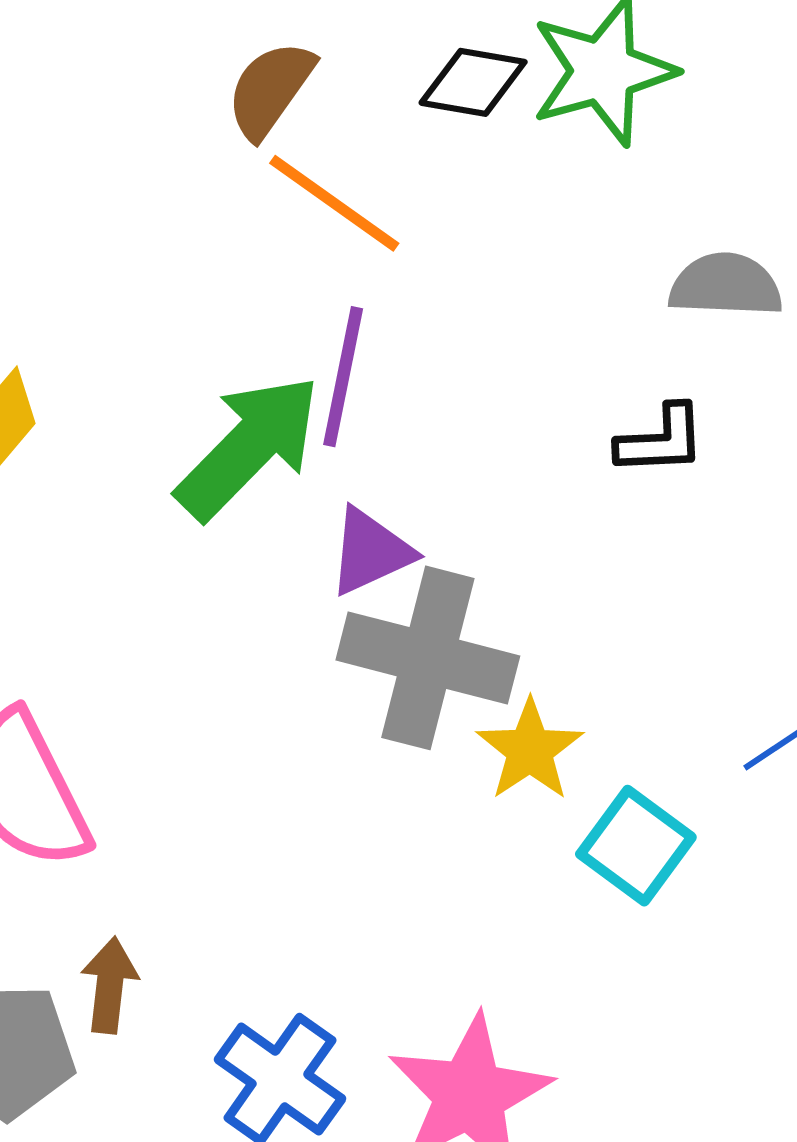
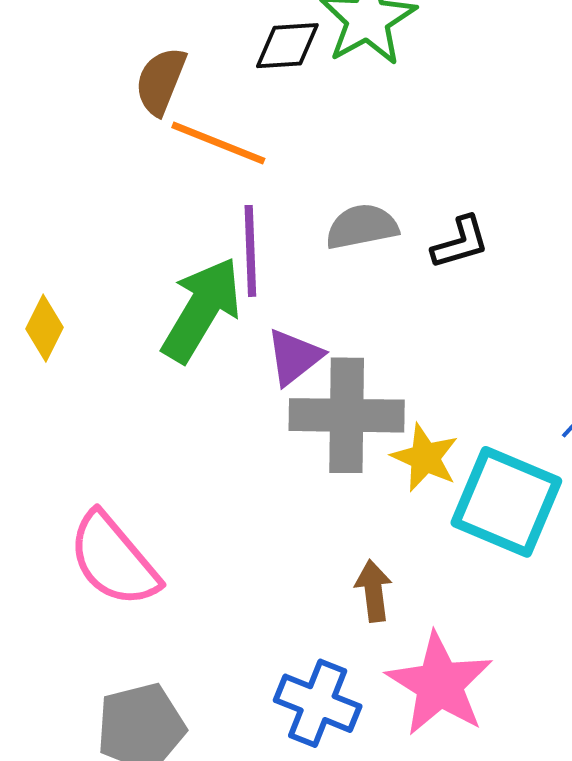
gray semicircle: (726, 285) -> (362, 227), moved
cyan square: (636, 846) -> (506, 502), size x1.5
brown arrow: (109, 985) -> (374, 591), moved

